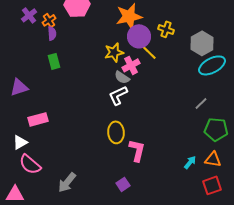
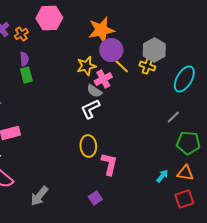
yellow cross: (166, 29) -> (147, 66), moved
purple semicircle: (52, 33) -> (24, 59), moved
gray hexagon: (202, 43) -> (154, 50), moved
cyan ellipse: (212, 65) -> (184, 79), turned -32

